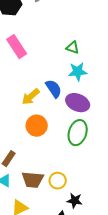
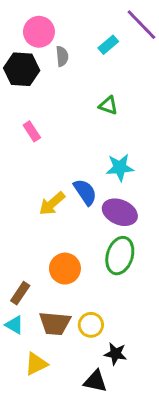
pink rectangle: (17, 47) -> (32, 131), size x0.6
green triangle: (73, 48) -> (108, 105), moved
orange circle: (37, 126) -> (65, 269), moved

